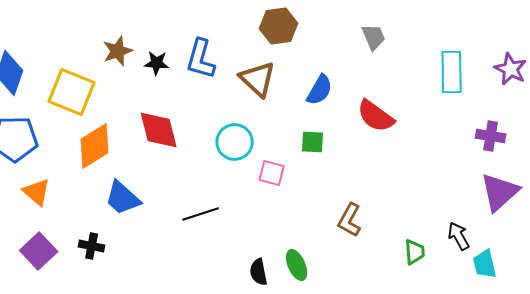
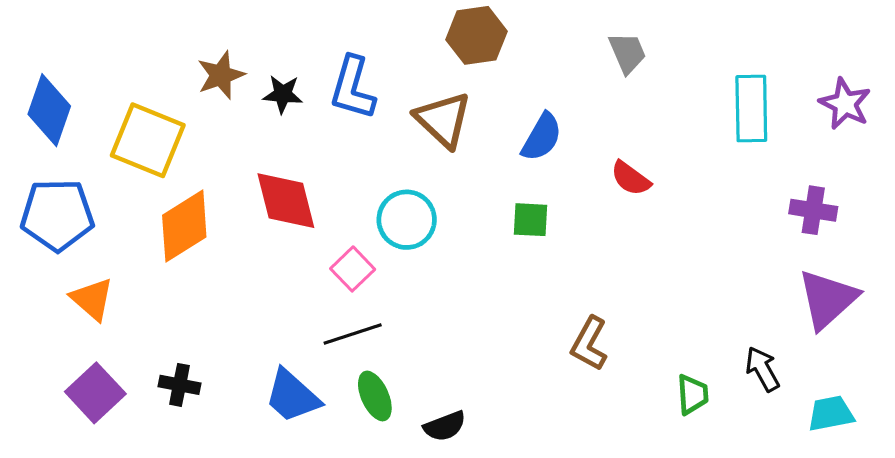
red semicircle: (376, 116) -> (631, 178), size x0.7
pink square: (272, 173) -> (353, 269), moved, turned 32
blue trapezoid: (123, 198) -> (292, 396), moved
cyan trapezoid: (485, 264) -> (831, 413), moved, turned 92
green ellipse: (297, 265) -> (375, 396), moved
black semicircle: (259, 272) -> (445, 426), turned -100

